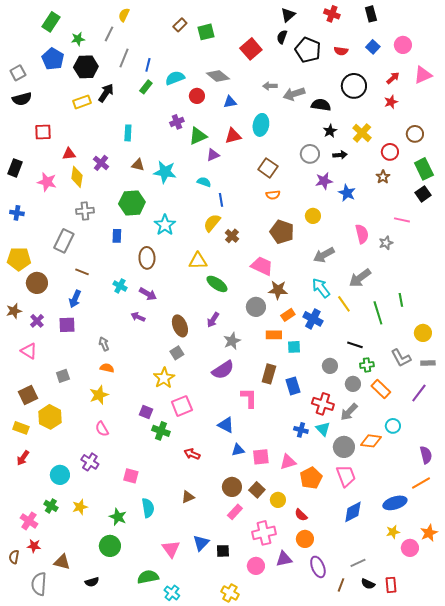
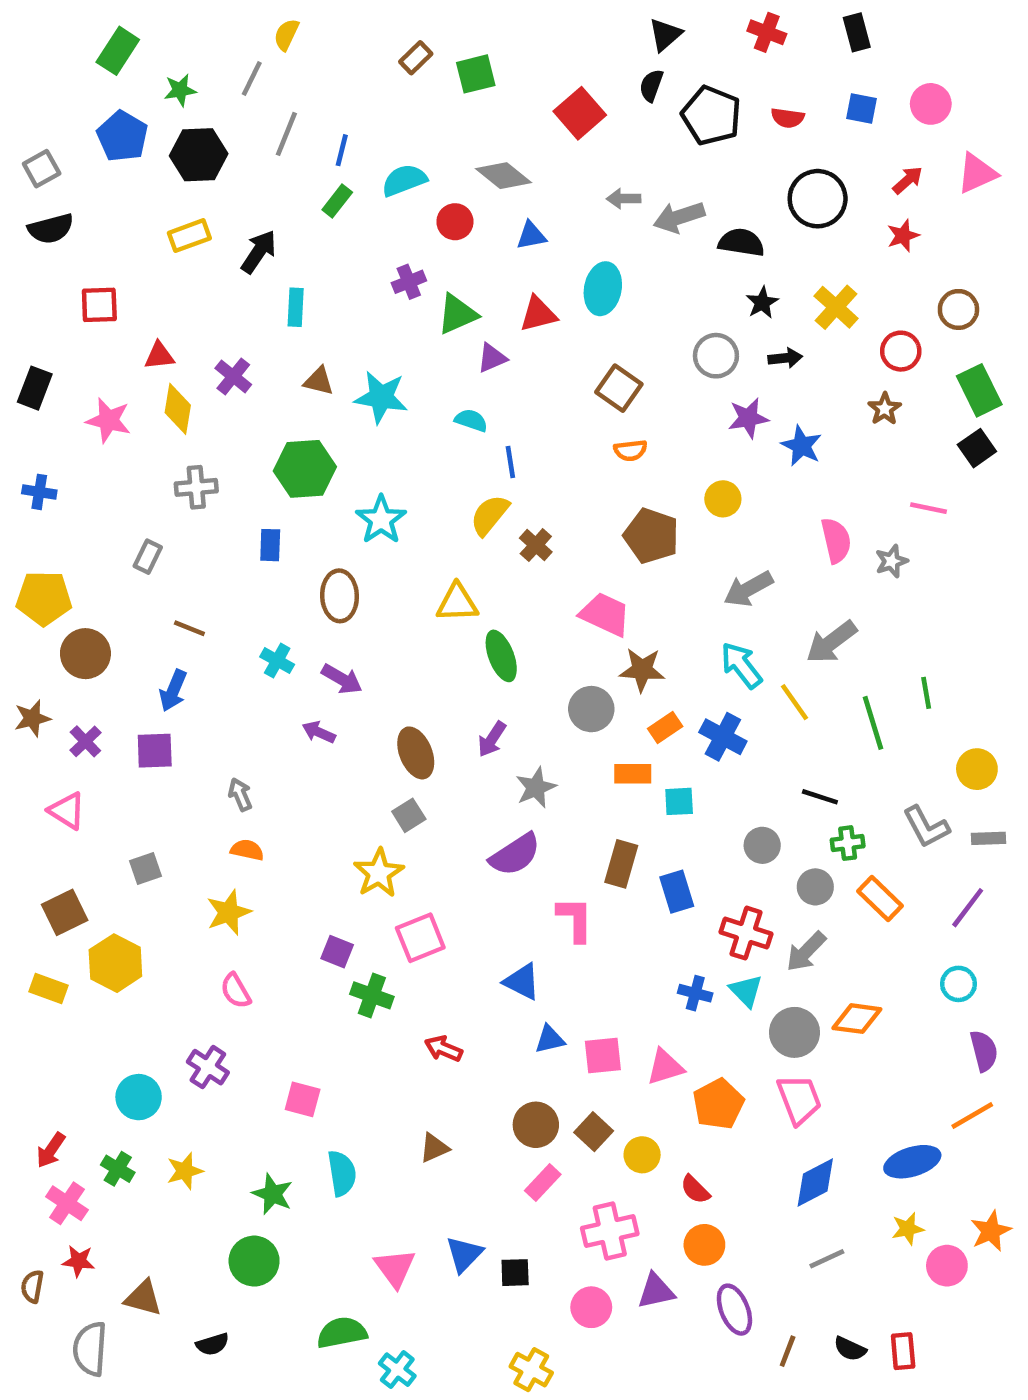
blue square: (373, 47) -> (861, 109), turned -32
black arrow: (106, 93) -> (259, 252), moved
gray rectangle: (64, 241) -> (148, 557), size x0.6
green ellipse: (217, 284) -> (501, 656), turned 35
cyan circle: (393, 426) -> (958, 984), moved
red arrow: (23, 458) -> (51, 1150), moved
gray line: (358, 563) -> (827, 1259), moved

